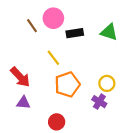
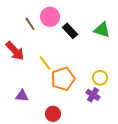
black rectangle: (75, 33) -> (70, 31), turned 56
yellow line: (53, 58) -> (45, 63), moved
red arrow: (20, 77) -> (15, 51), moved

